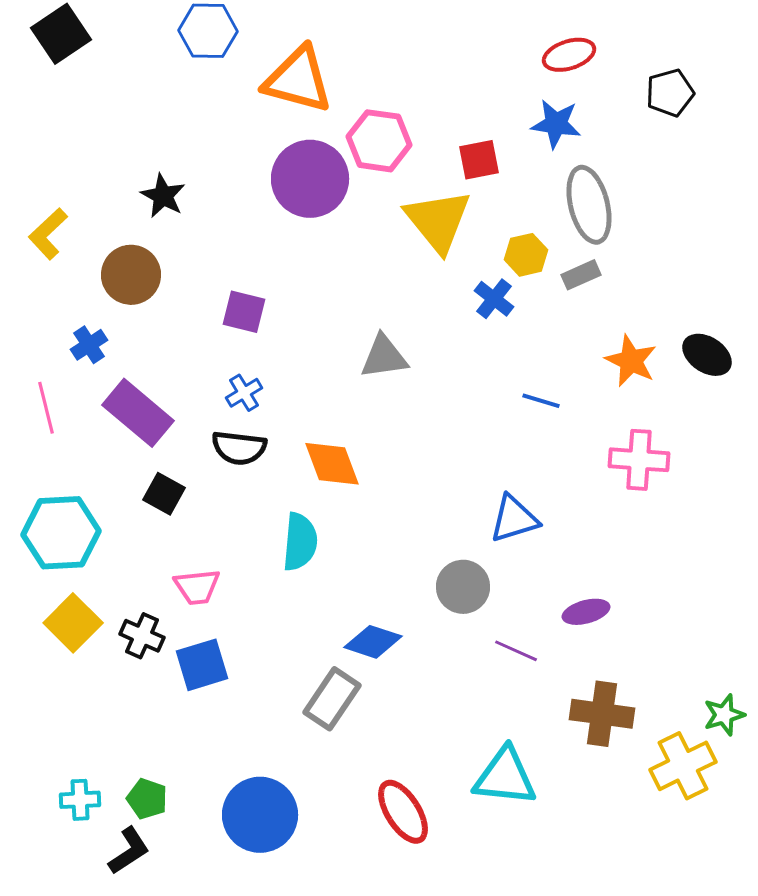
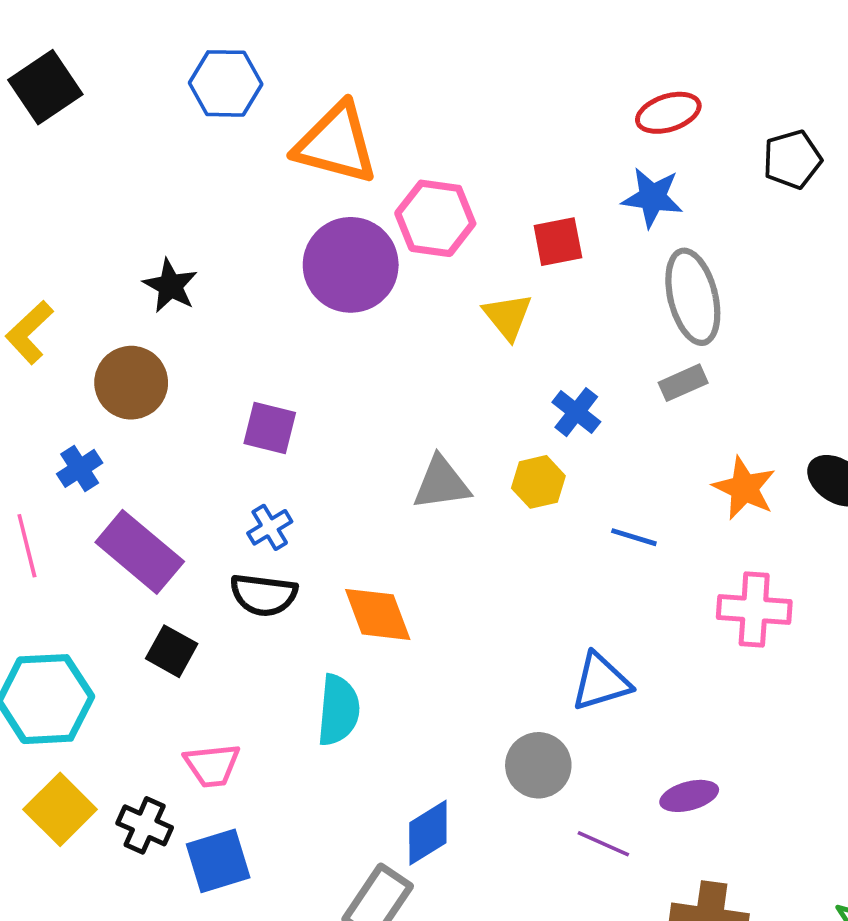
yellow triangle: (438, 221) -> (508, 316), size x0.6
yellow hexagon: (526, 255) -> (538, 482), moved
blue diamond: (373, 642) -> (428, 833), turned -50

